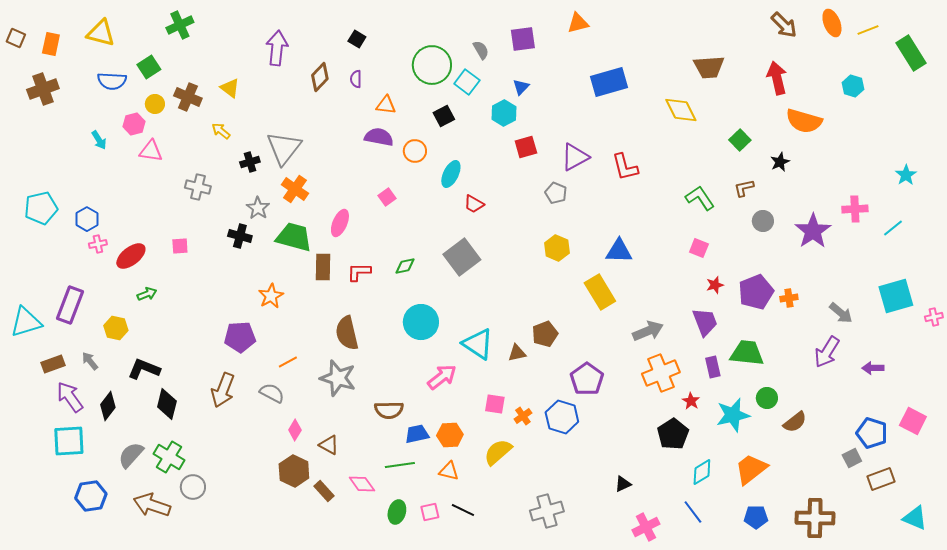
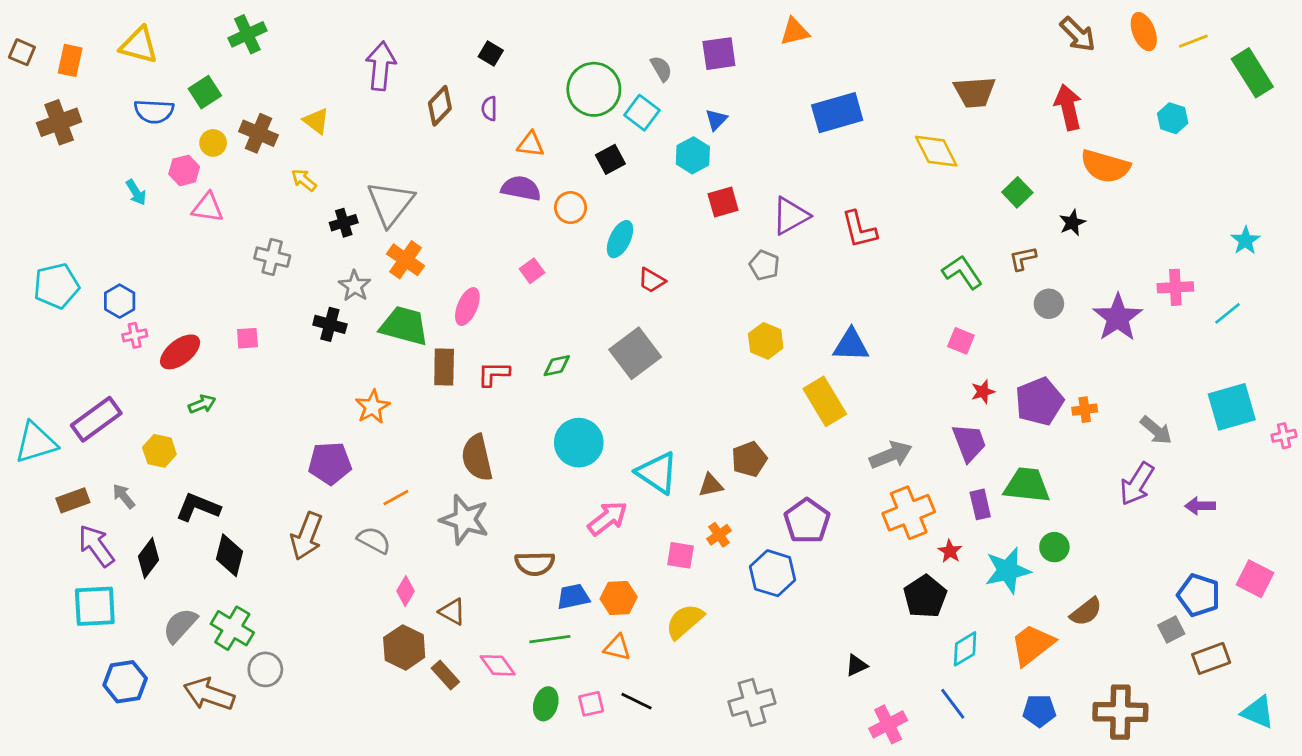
purple rectangle: (70, 305) -> (96, 419), turned 33
orange cross: (523, 416) -> (719, 535), moved
brown semicircle: (795, 422) -> (1086, 612), moved

